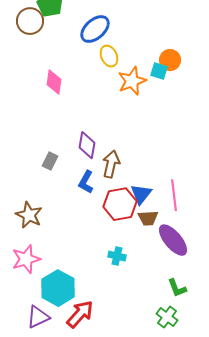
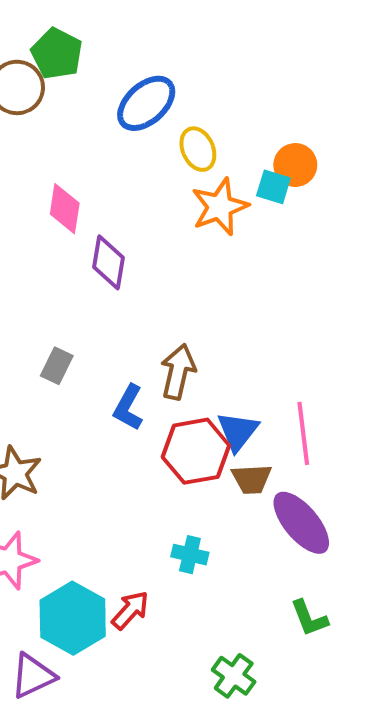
yellow ellipse: (109, 56) -> (198, 149), moved
purple diamond: (87, 145) -> (108, 262), moved
red arrow: (80, 314) -> (130, 610), moved, size x0.7
green cross: (167, 317) -> (234, 676), moved

